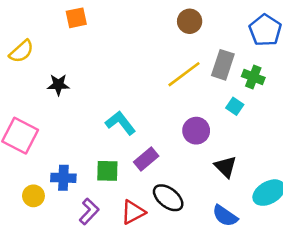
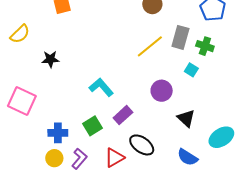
green square: (107, 171) -> (92, 126), turned -30
yellow circle: (33, 196) -> (54, 158), moved

